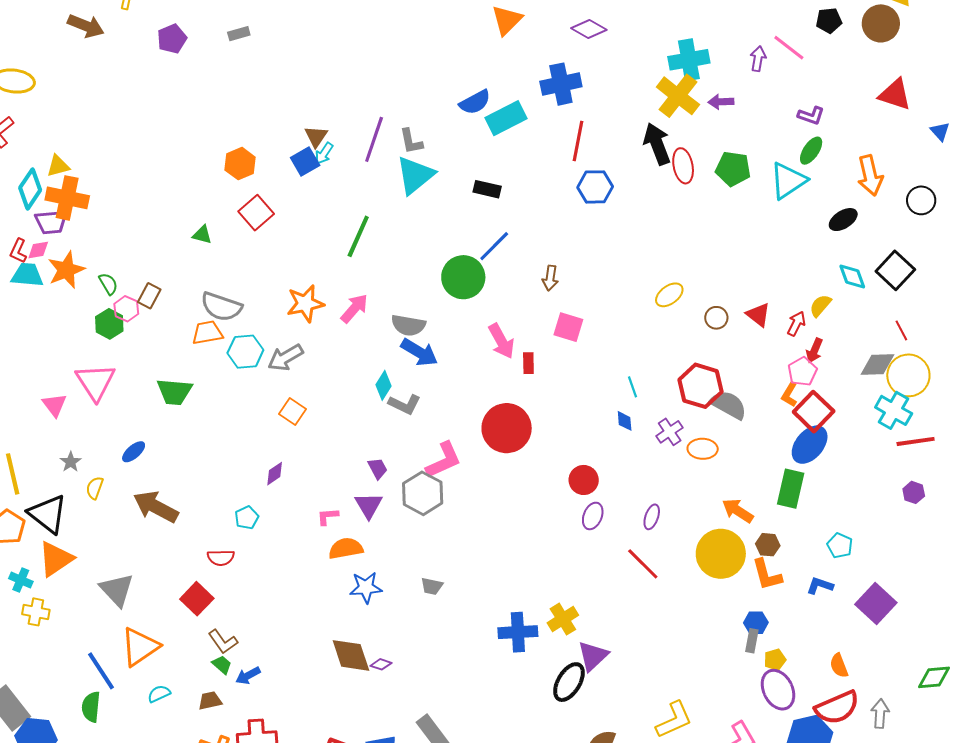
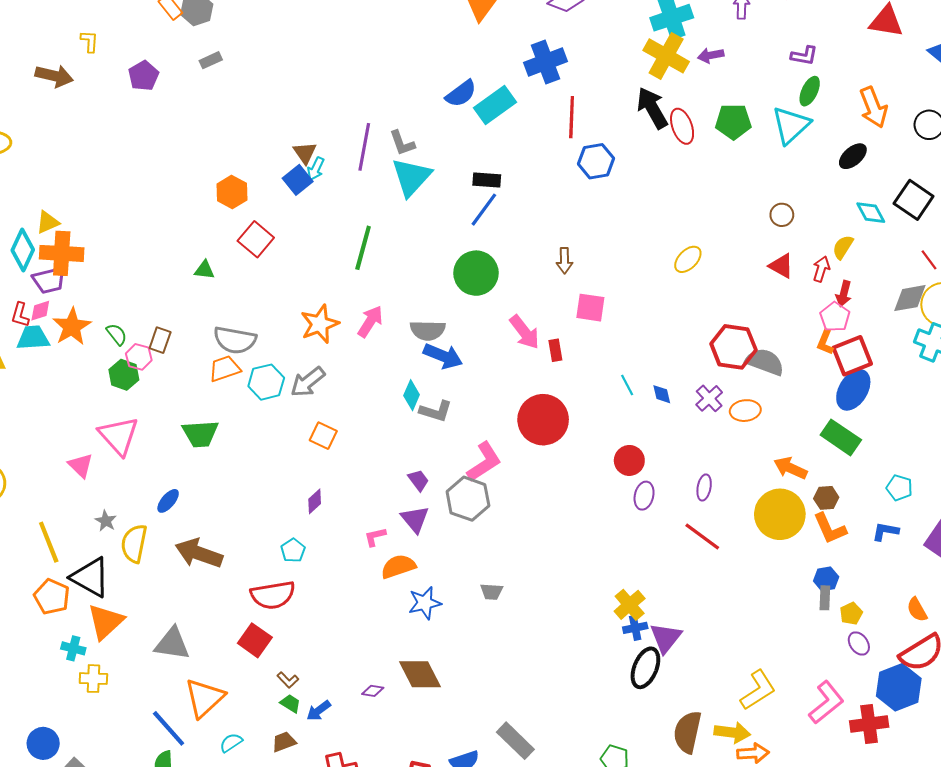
blue line: (494, 246) -> (484, 210), moved
brown circle: (716, 318) -> (782, 215), moved
cyan line: (632, 387) -> (627, 385), moved
red square: (814, 412) -> (852, 356), turned 33
yellow semicircle: (95, 488) -> (134, 544), size x1.6
green rectangle: (791, 489) -> (841, 437), turned -60
red semicircle: (221, 558) -> (273, 595), size x1.6
gray triangle: (117, 590) -> (172, 644), turned -30
blue cross: (518, 632) -> (635, 628), moved, size x0.6
brown L-shape: (223, 642) -> (288, 680), size x0.7
purple diamond: (381, 664) -> (373, 691), moved
purple ellipse: (778, 690) -> (859, 643), size x0.6

